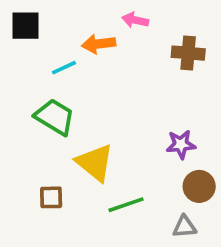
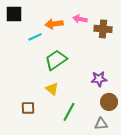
pink arrow: (135, 20) -> (80, 19), moved
green trapezoid: (55, 117) -> (56, 60), moved, turned -65
yellow triangle: (95, 163) -> (52, 89), size x0.6
green line: (126, 205) -> (69, 112), turned -42

